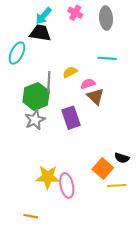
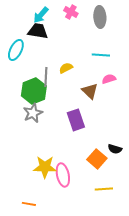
pink semicircle: (88, 84) -> (109, 79), moved
purple rectangle: (71, 118) -> (76, 120), moved
yellow line: (117, 185) -> (104, 189), moved

